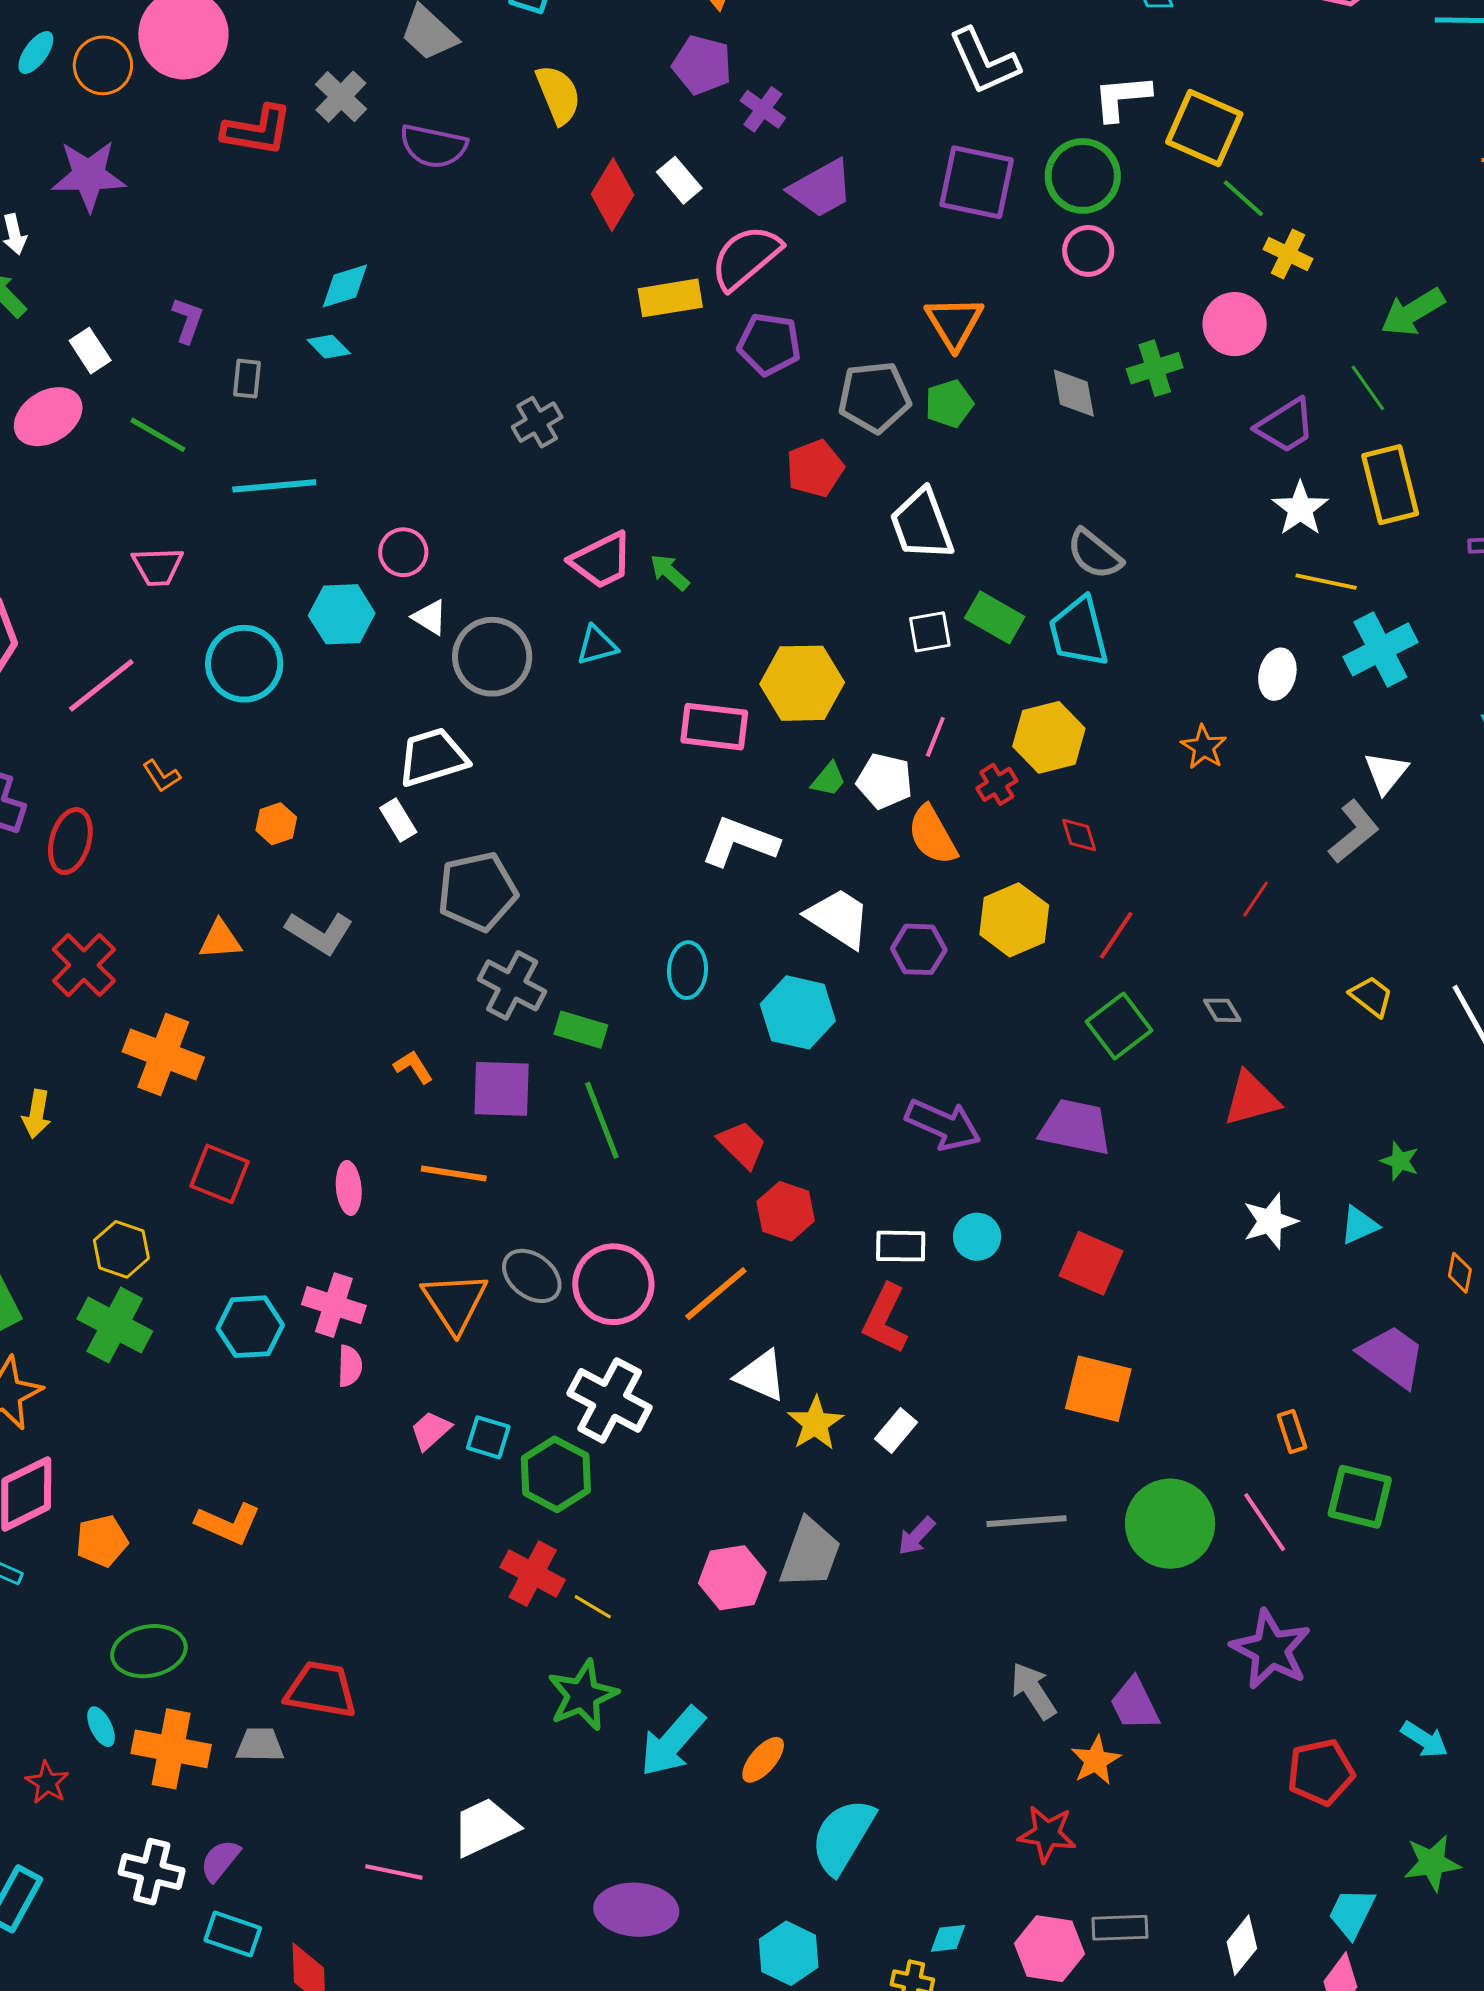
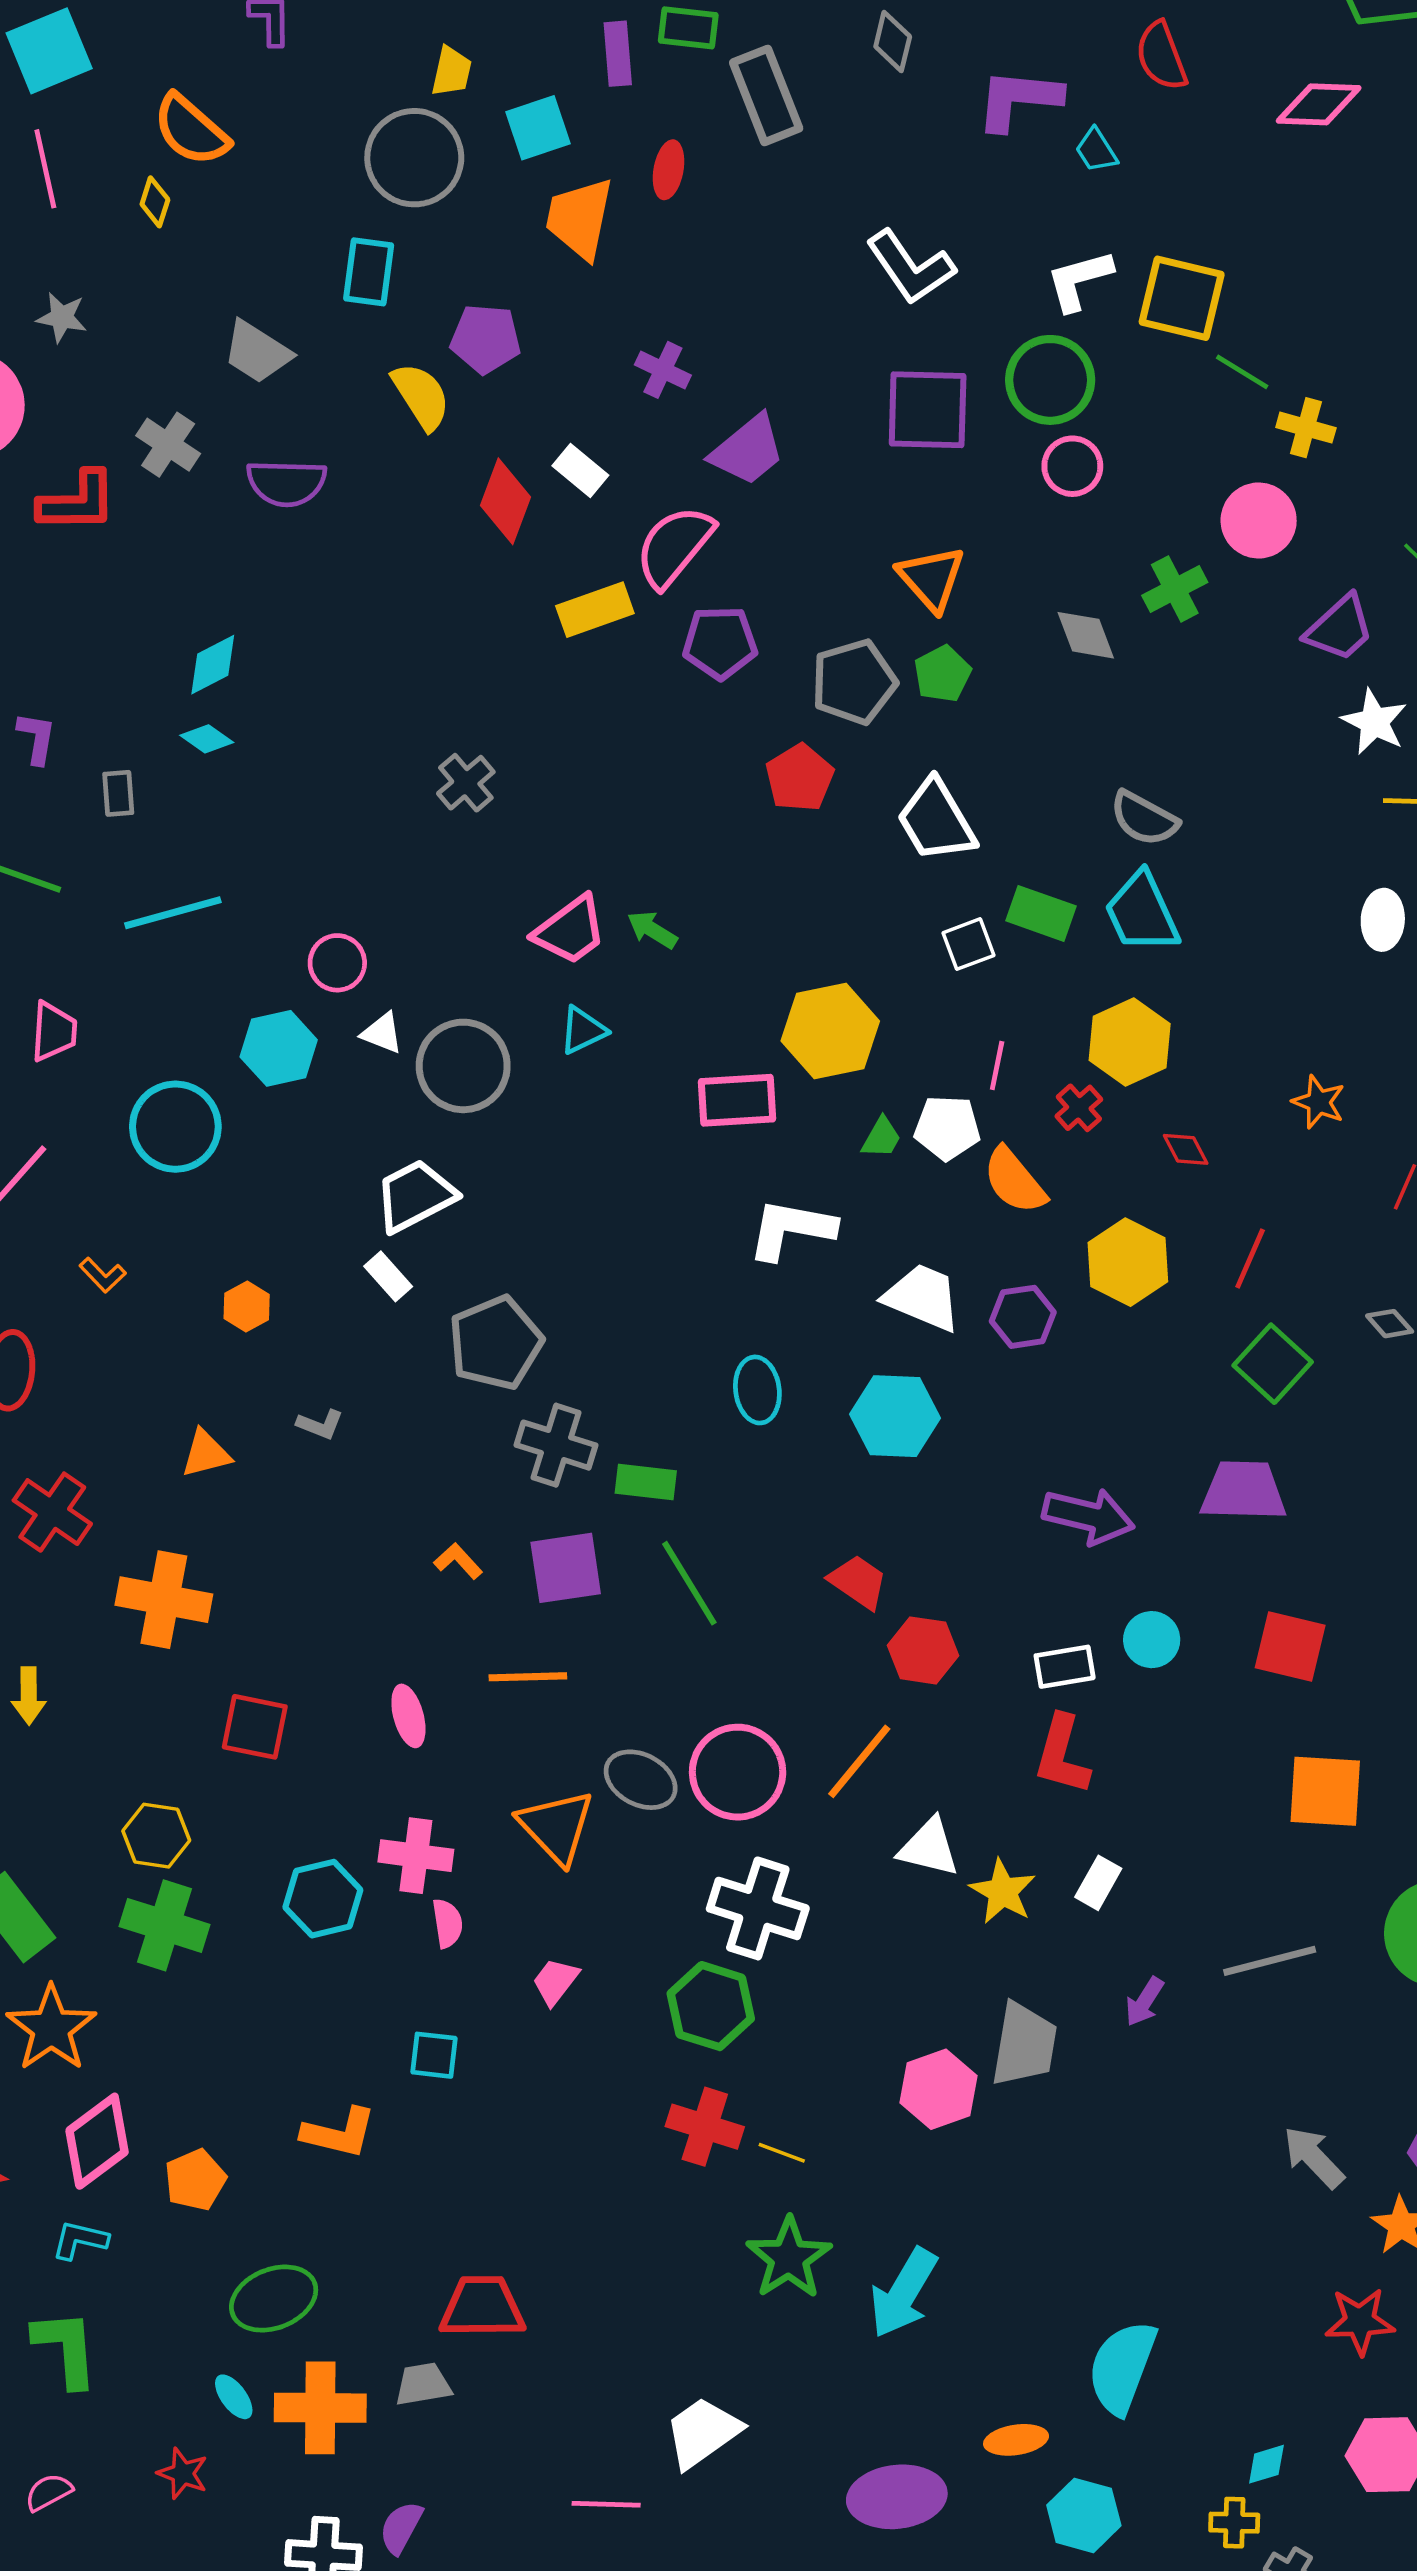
purple pentagon: (702, 65) -> (486, 339), moved
pink trapezoid: (158, 566) -> (54, 1032), turned -74
orange star: (1204, 747) -> (1319, 1102), moved
gray L-shape: (319, 933) -> (320, 1424), size x0.6
cyan square: (488, 1437) -> (434, 2055), moved
orange ellipse: (763, 1760) -> (1016, 2440), moved, turned 51

